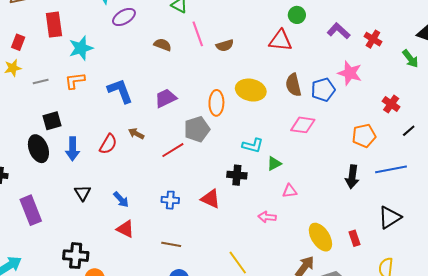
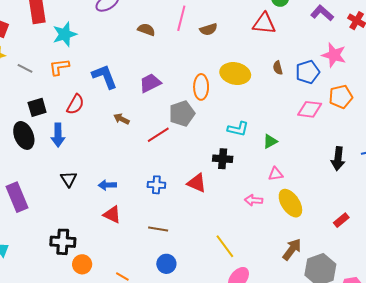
pink line: (198, 34) -> (181, 18), turned 35
gray line: (41, 82) -> (25, 68), turned 42
brown semicircle: (293, 85) -> (278, 68), size x0.6
pink diamond: (303, 125) -> (310, 109), moved
orange pentagon: (364, 136) -> (341, 97), moved
red semicircle: (108, 144) -> (75, 104), moved
green triangle: (274, 163) -> (270, 141), moved
blue arrow: (121, 200) -> (107, 185), turned 132
yellow ellipse: (320, 237) -> (290, 203), moved
red rectangle: (355, 238) -> (341, 220), turned 70

